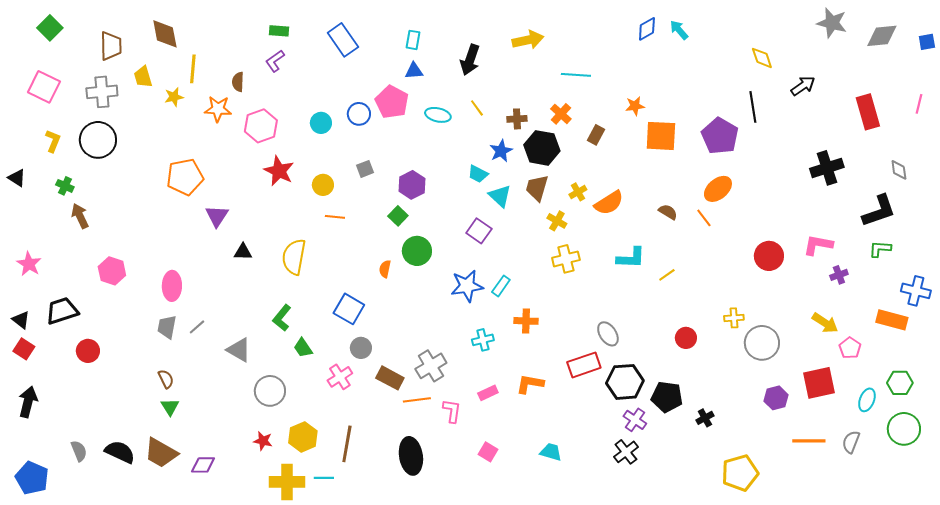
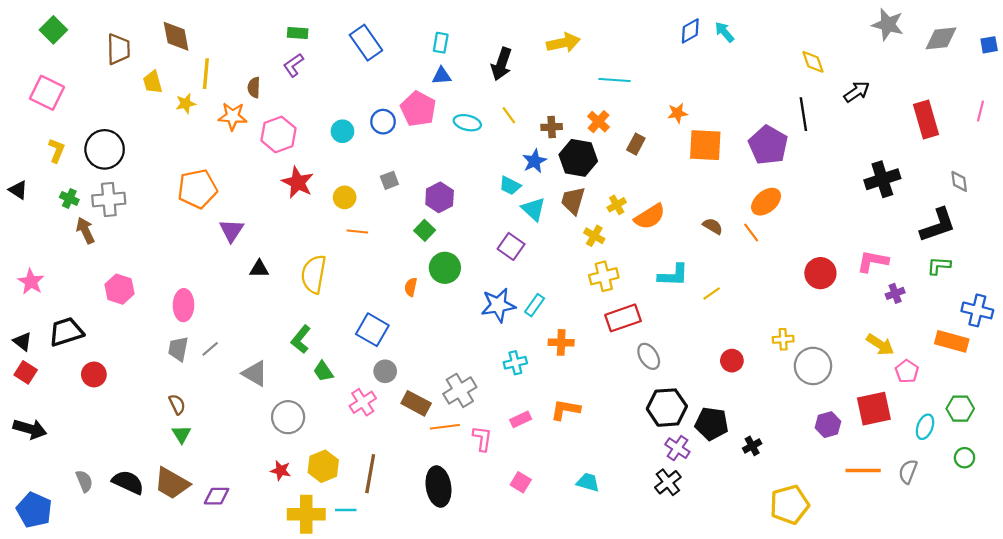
gray cross: (102, 92) -> (109, 200), moved
red rectangle: (584, 365) -> (623, 318), moved
black arrow: (28, 402) -> (30, 429), turned 92
green circle: (904, 429) -> (964, 458), size x0.6

